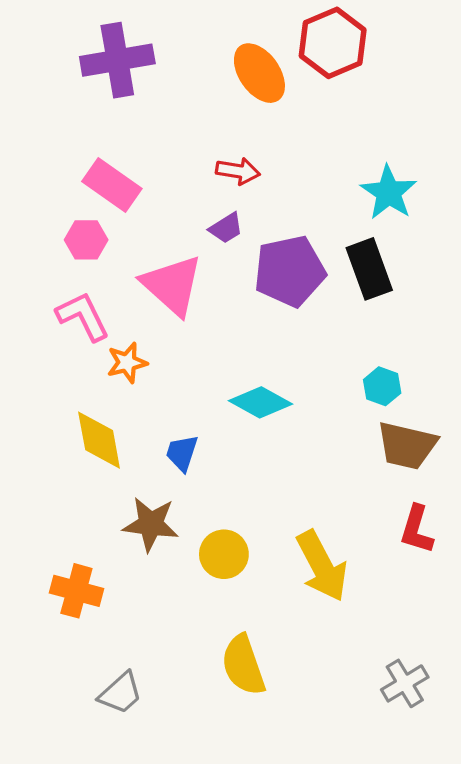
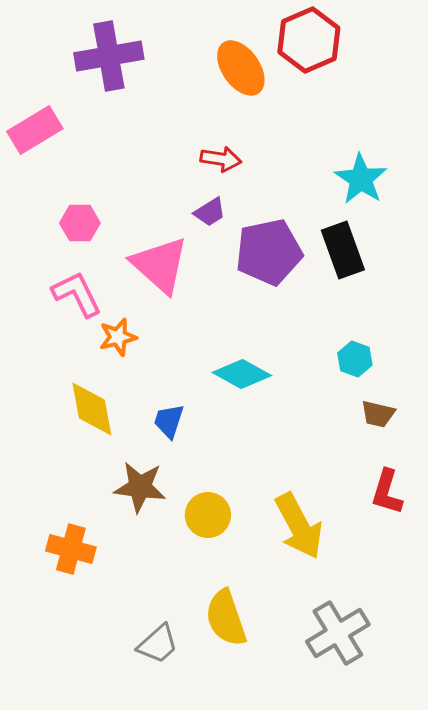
pink rectangle: (112, 185) -> (35, 130), moved, turned -66
brown trapezoid: (407, 446) -> (378, 414), size x0.6
gray cross: (405, 683) -> (338, 633), moved, size x1.4
gray trapezoid: (121, 693) -> (158, 644), moved

